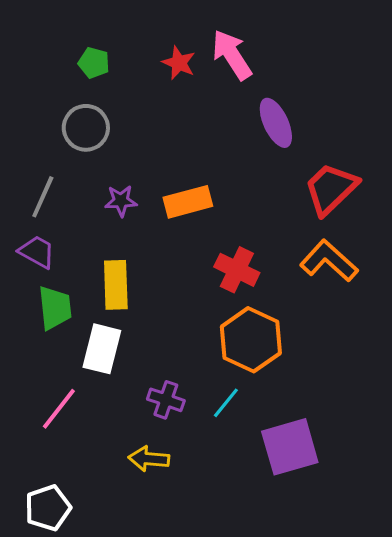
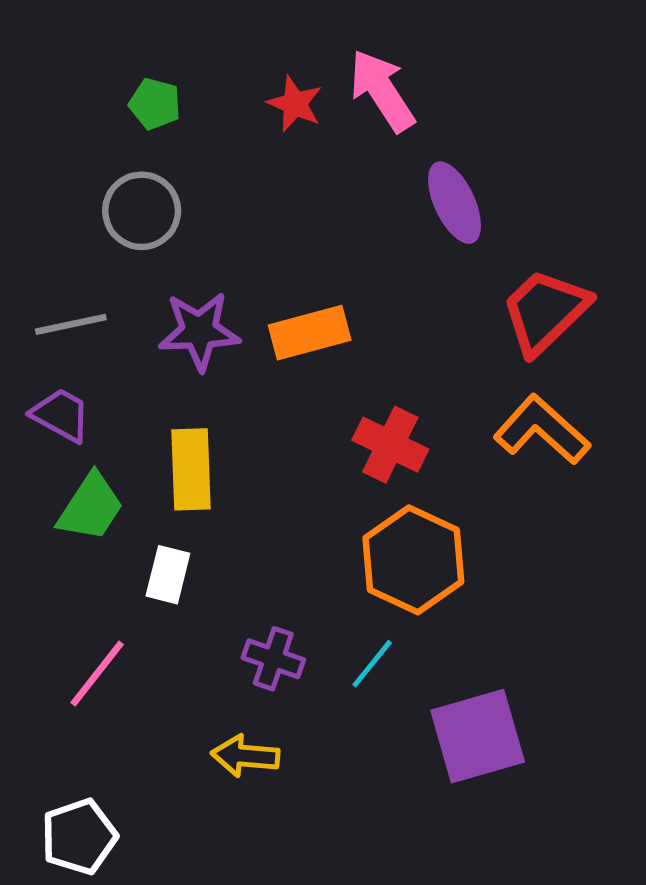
gray line: (43, 197) -> (71, 324), turned 54
purple star: (121, 201) -> (199, 331), size x1.5
green trapezoid: (55, 308) -> (91, 507), turned 39
white rectangle: (102, 349) -> (168, 575), size x0.7

